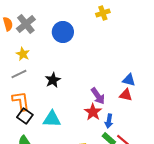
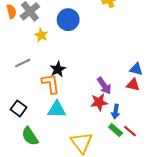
yellow star: (23, 54) -> (41, 35), moved
orange L-shape: (21, 101) -> (51, 84), moved
red star: (93, 112) -> (99, 102), turned 30
black square: (25, 116) -> (19, 108), moved

